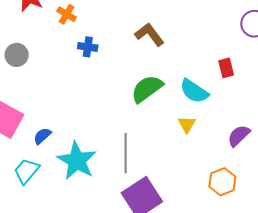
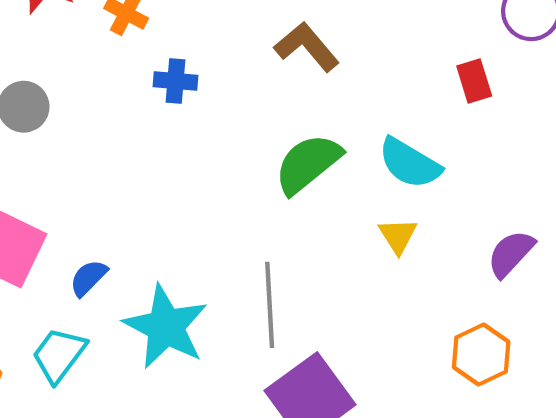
red rectangle: (226, 68) -> (474, 81), moved

